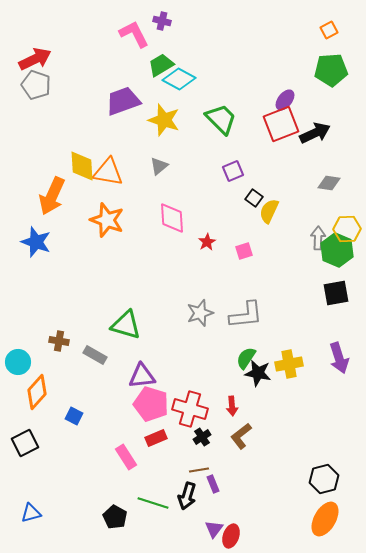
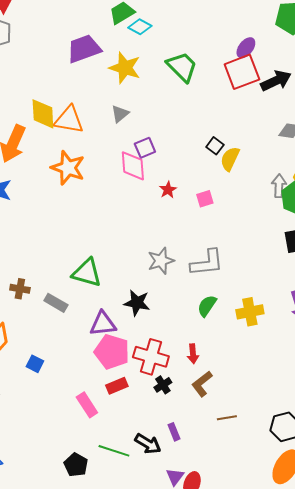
cyan diamond: (179, 79) -> (140, 27), size x0.7
purple square: (233, 171) -> (145, 148), moved
black star: (258, 373) -> (137, 303), moved
brown line: (199, 470) -> (227, 418), moved
black arrow: (187, 496) -> (148, 444), turned -76

